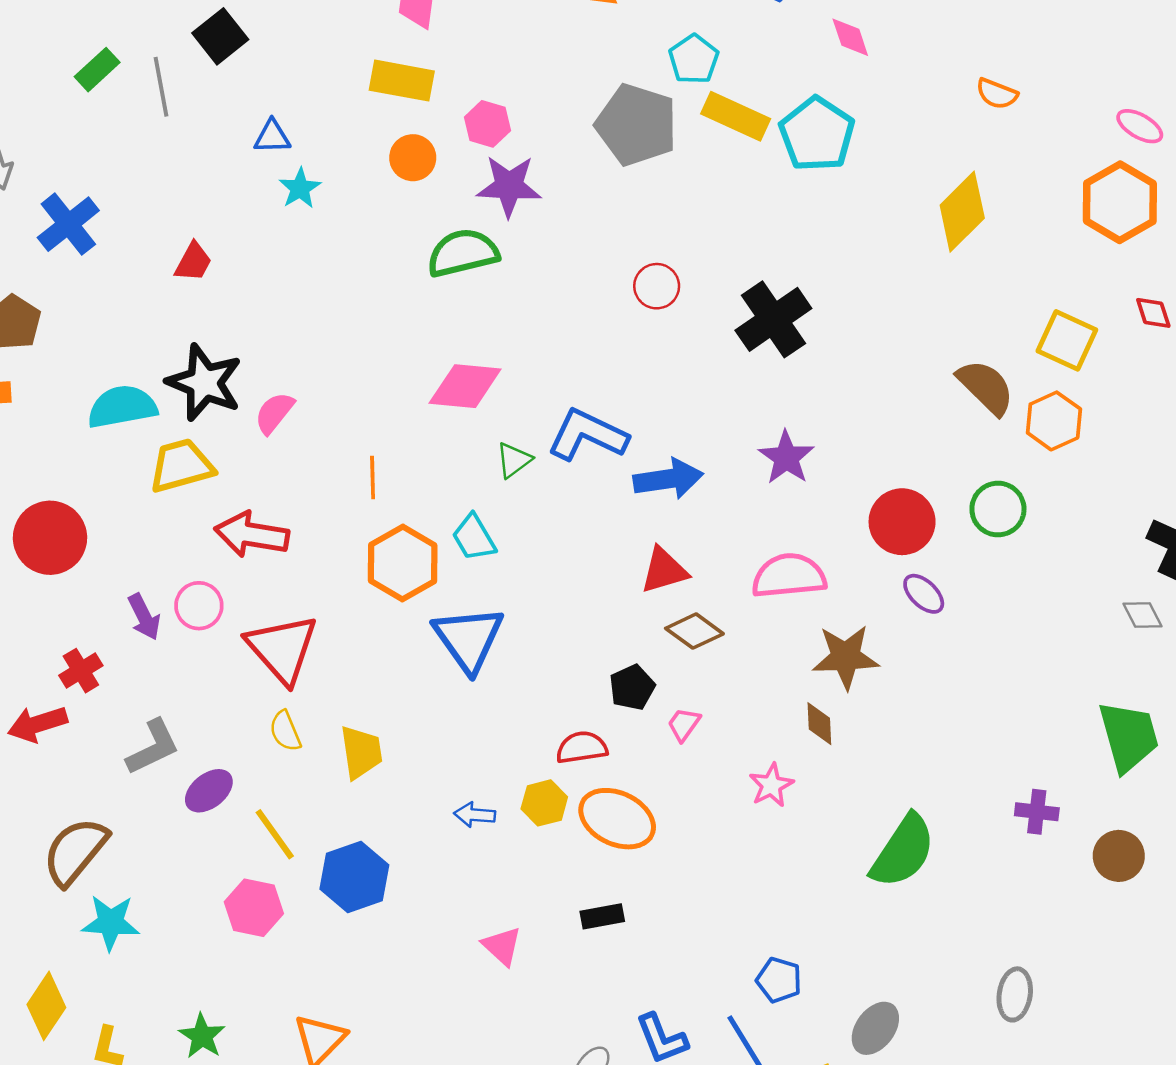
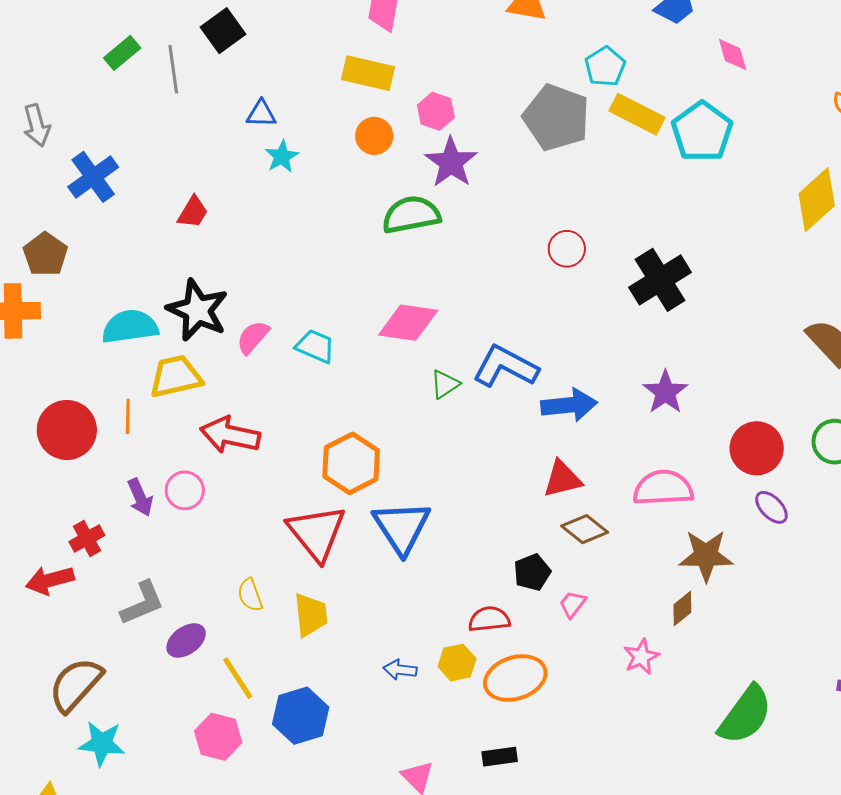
purple star: (509, 186) -> (451, 162), turned 30
orange line: (373, 478) -> (128, 416), moved
cyan trapezoid: (474, 538) -> (315, 346), moved, turned 141
red triangle: (282, 649) -> (317, 533), moved
brown diamond: (819, 724) -> (682, 609), turned 51
orange ellipse: (617, 819) -> (515, 678), turned -46

